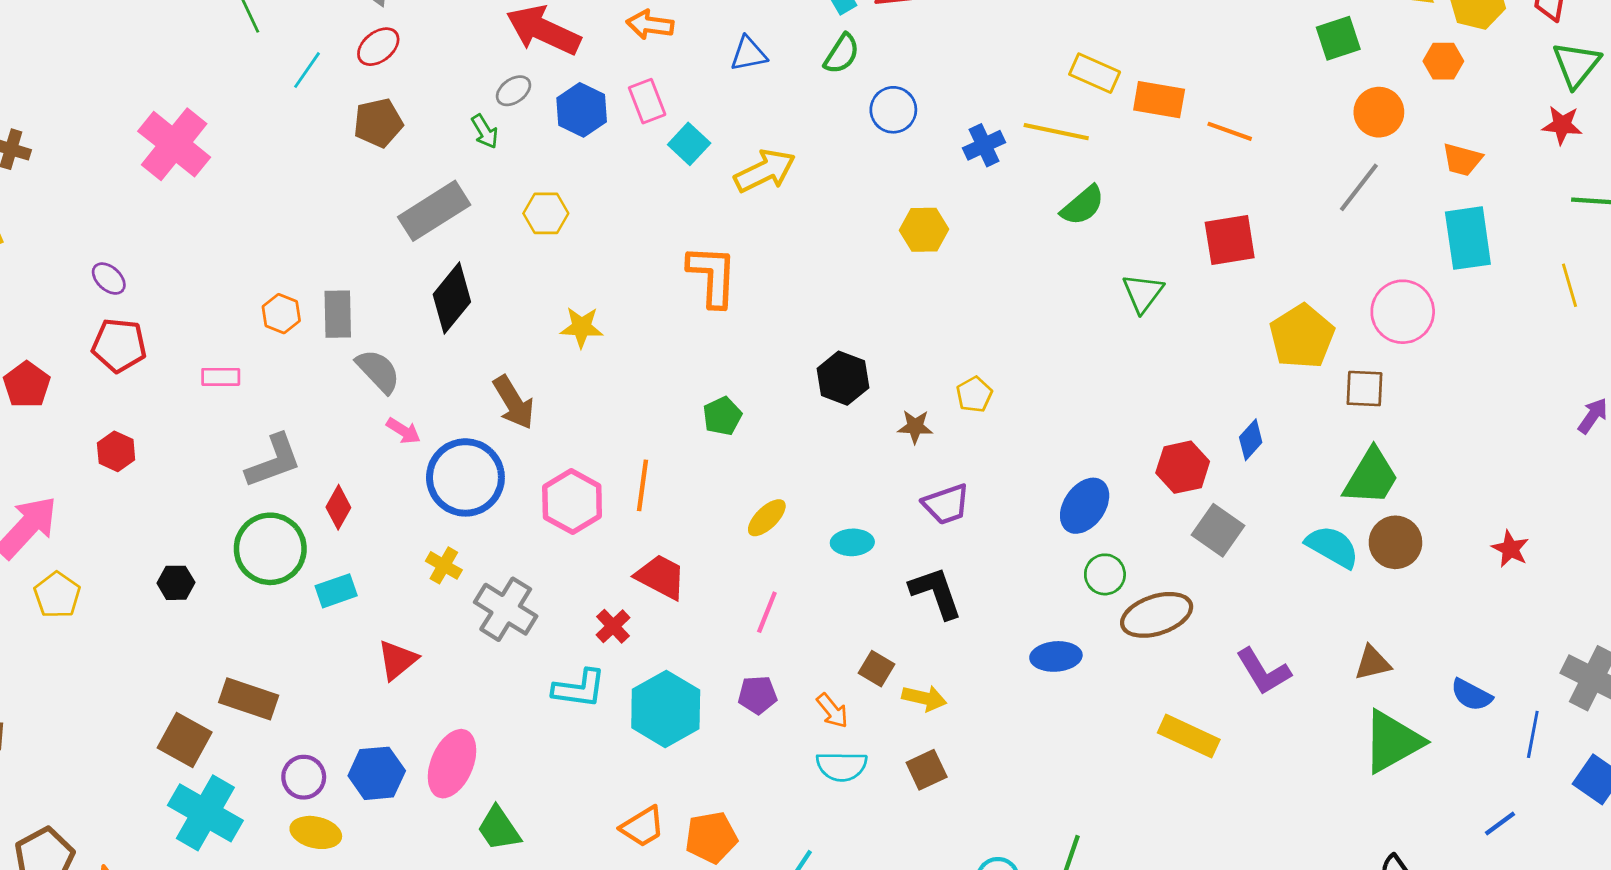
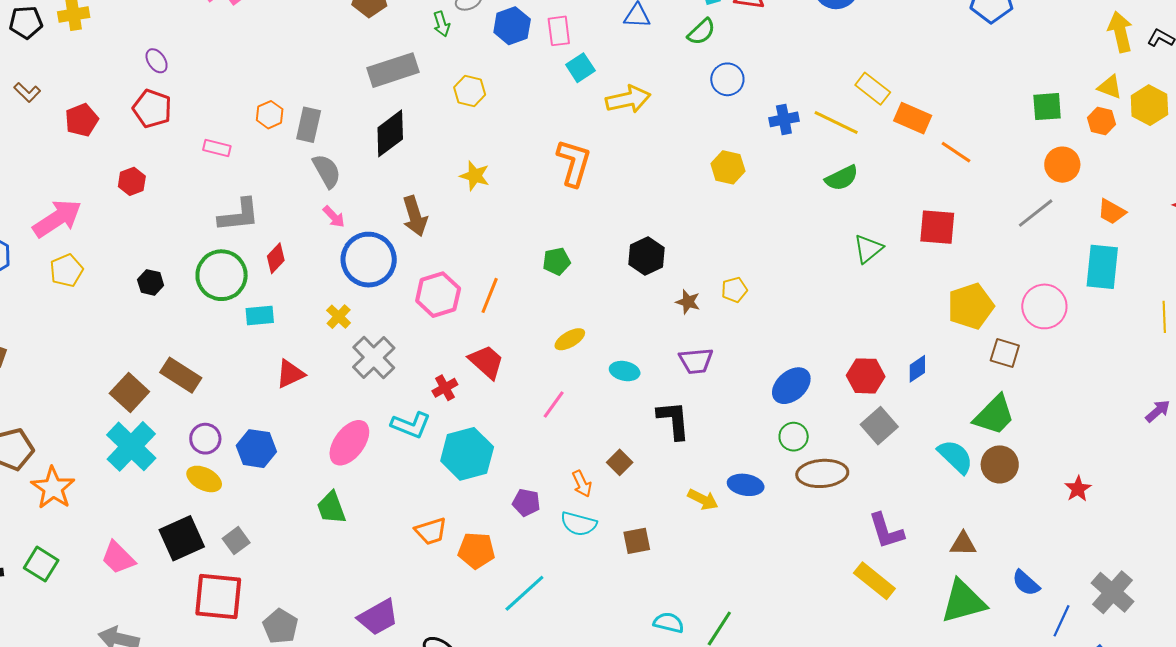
orange hexagon: (1443, 61) -> (1101, 121), moved
purple pentagon: (758, 695) -> (526, 503), moved
yellow arrow: (924, 698) -> (703, 499), moved
yellow rectangle: (1189, 736) -> (874, 581), moved
pink ellipse: (452, 764) -> (349, 443), moved

